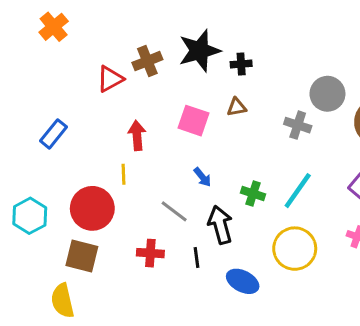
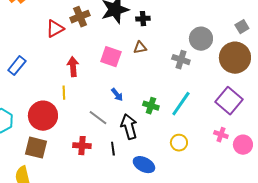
yellow circle: (295, 249) -> (179, 143), size x0.6

